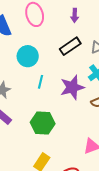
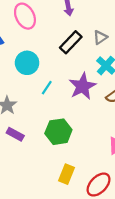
cyan line: (40, 82) -> (47, 88), turned 32

